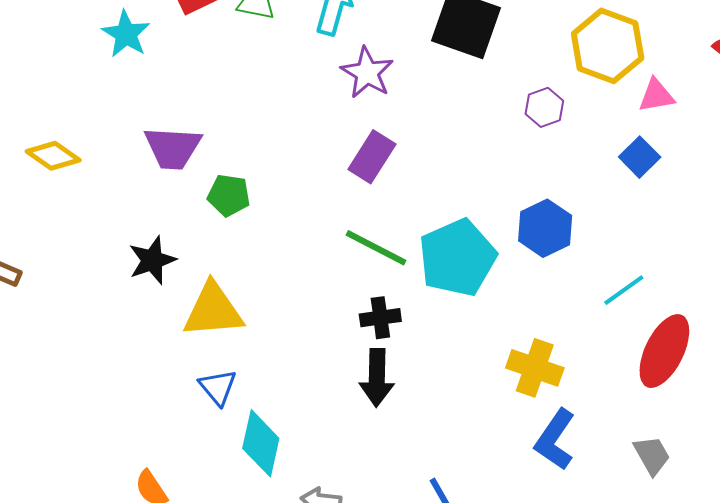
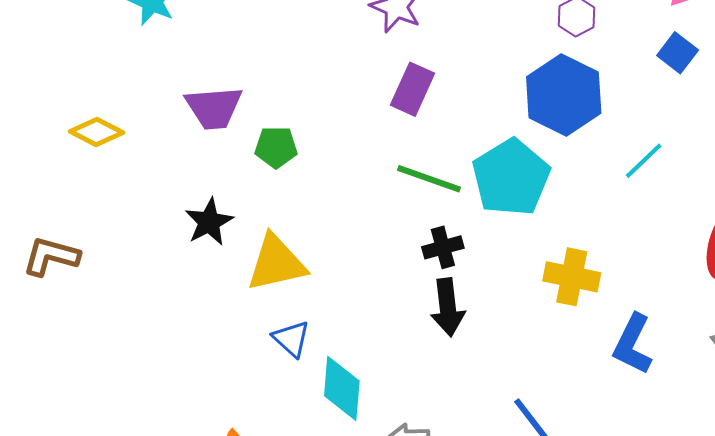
blue hexagon: (545, 228) -> (564, 95), moved, size x1.4
cyan line: (624, 290) -> (644, 161), moved
yellow cross: (535, 368) -> (572, 277), moved

